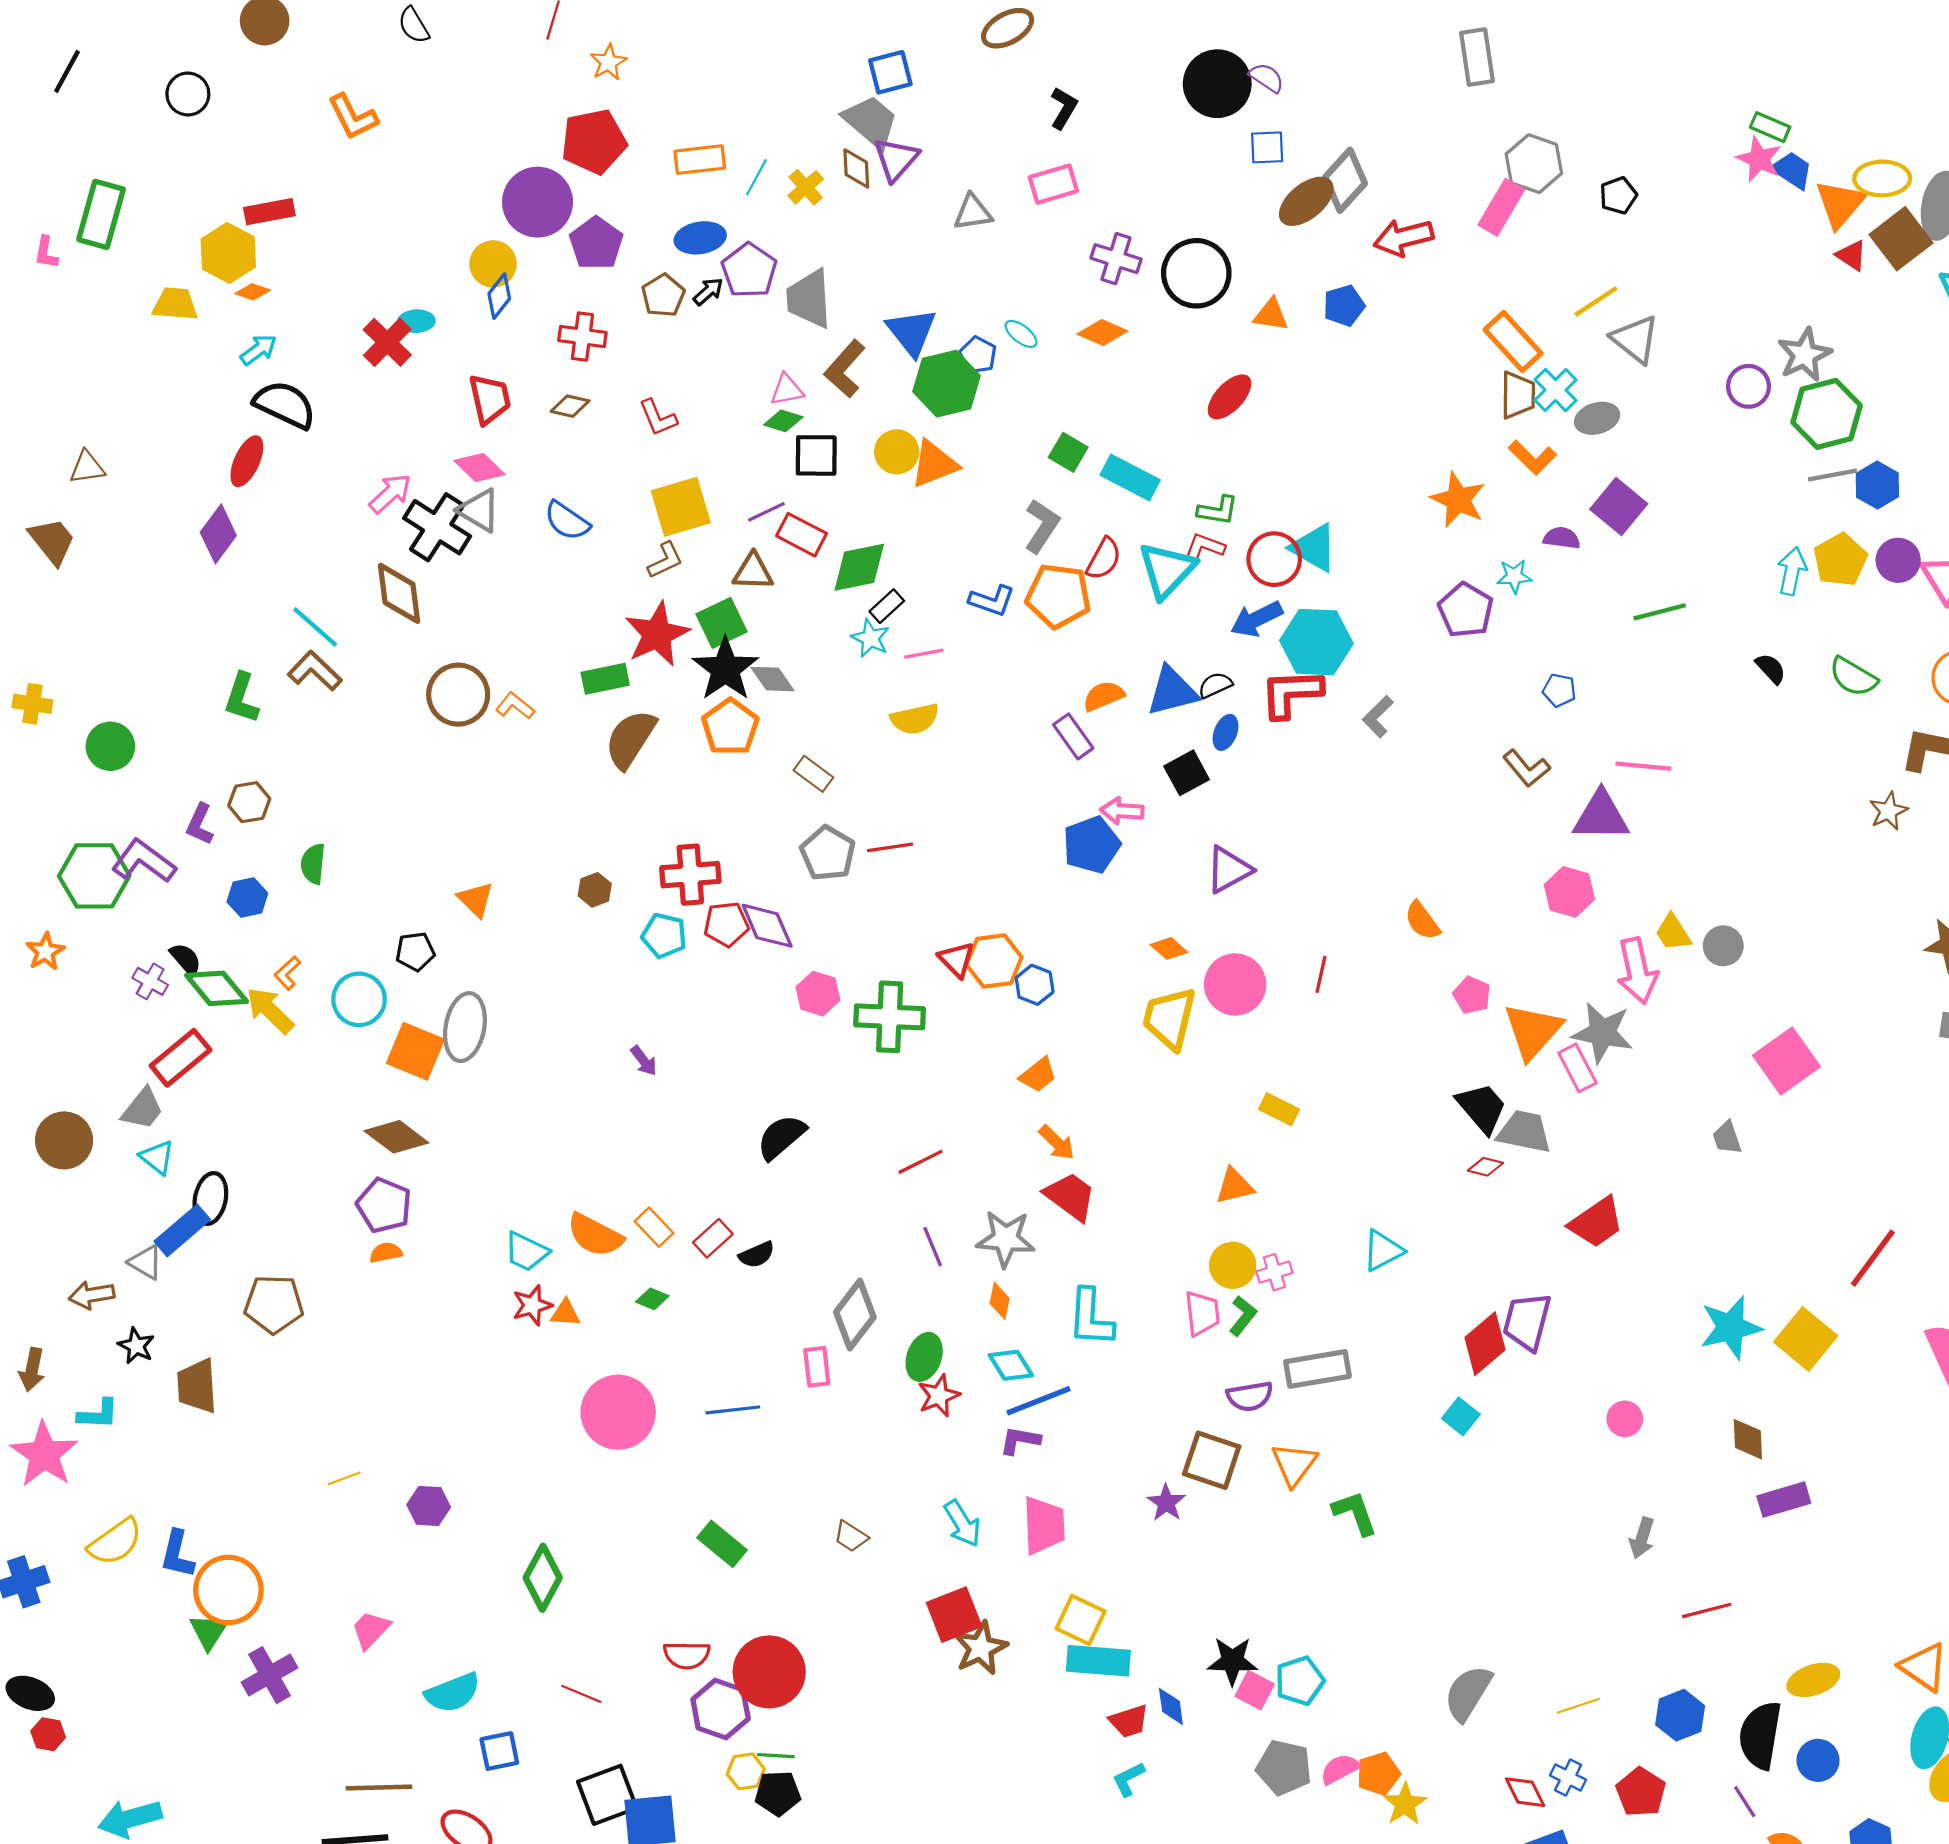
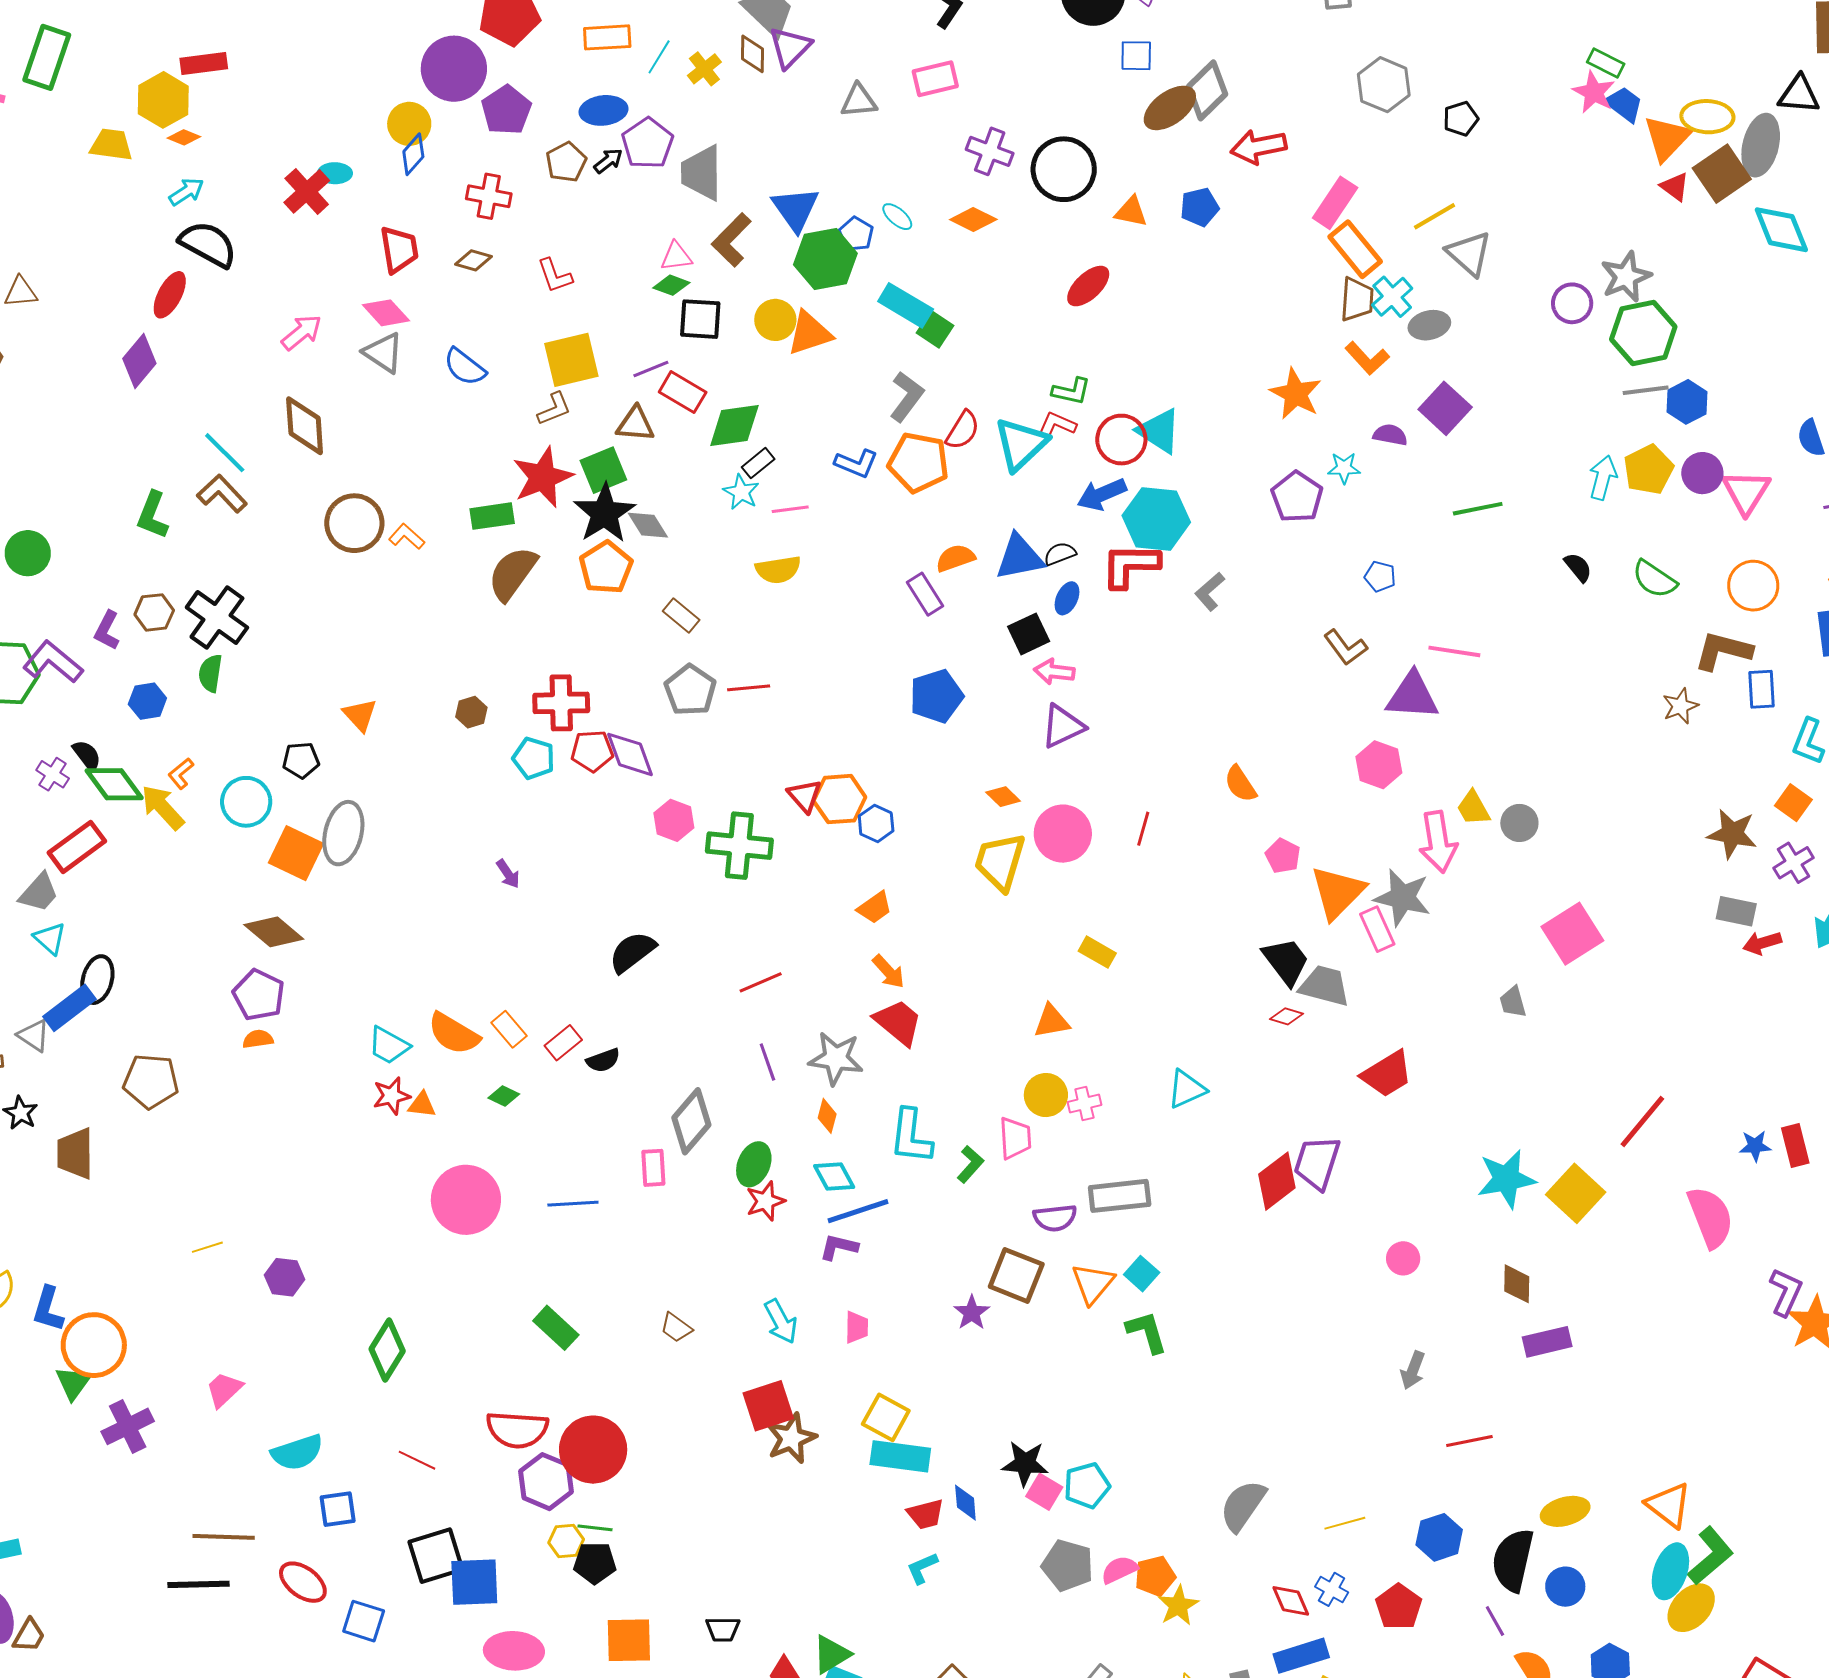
pink rectangle: (1501, 207) -> (1335, 203), moved
cyan rectangle: (1130, 477) -> (906, 305), moved
black cross: (437, 527) -> (217, 618), moved
pink arrow: (1122, 811) -> (1054, 672), moved
green L-shape: (1243, 1316) -> (970, 1164), moved
cyan square: (1461, 1416) -> (1142, 1274), moved
pink trapezoid: (1044, 1525) -> (857, 1327), size x0.6
red semicircle: (687, 1655) -> (517, 1430), size x1.4

